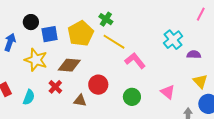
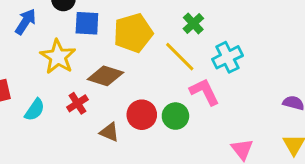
green cross: (106, 19) -> (193, 24), moved
cyan cross: (173, 40) -> (227, 57), moved
green circle: (132, 97) -> (175, 116), moved

